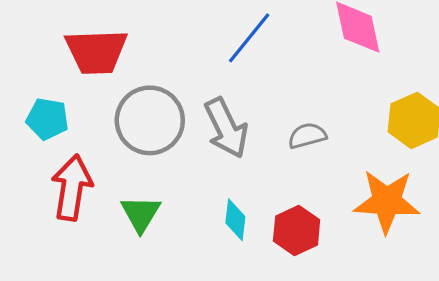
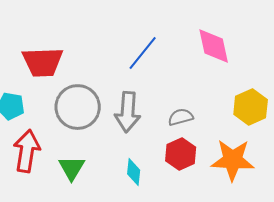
gray arrow: (226, 128) -> (128, 112), turned 30
red hexagon: (297, 230) -> (181, 154), moved

